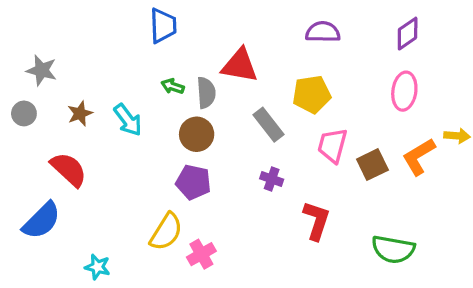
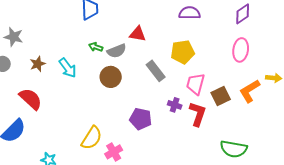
red triangle: (240, 66) -> (138, 34), size x0.7
gray semicircle: (206, 93) -> (117, 51), turned 72
purple cross: (272, 179) -> (175, 105), moved
purple pentagon: (193, 182) -> (141, 119), moved
red L-shape: (316, 221) -> (198, 114), moved

